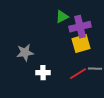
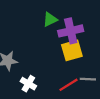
white cross: (43, 73) -> (28, 84), turned 32

